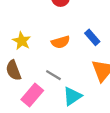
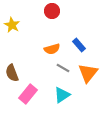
yellow star: (22, 41) -> (12, 25), moved
gray line: (53, 75) -> (63, 68), moved

